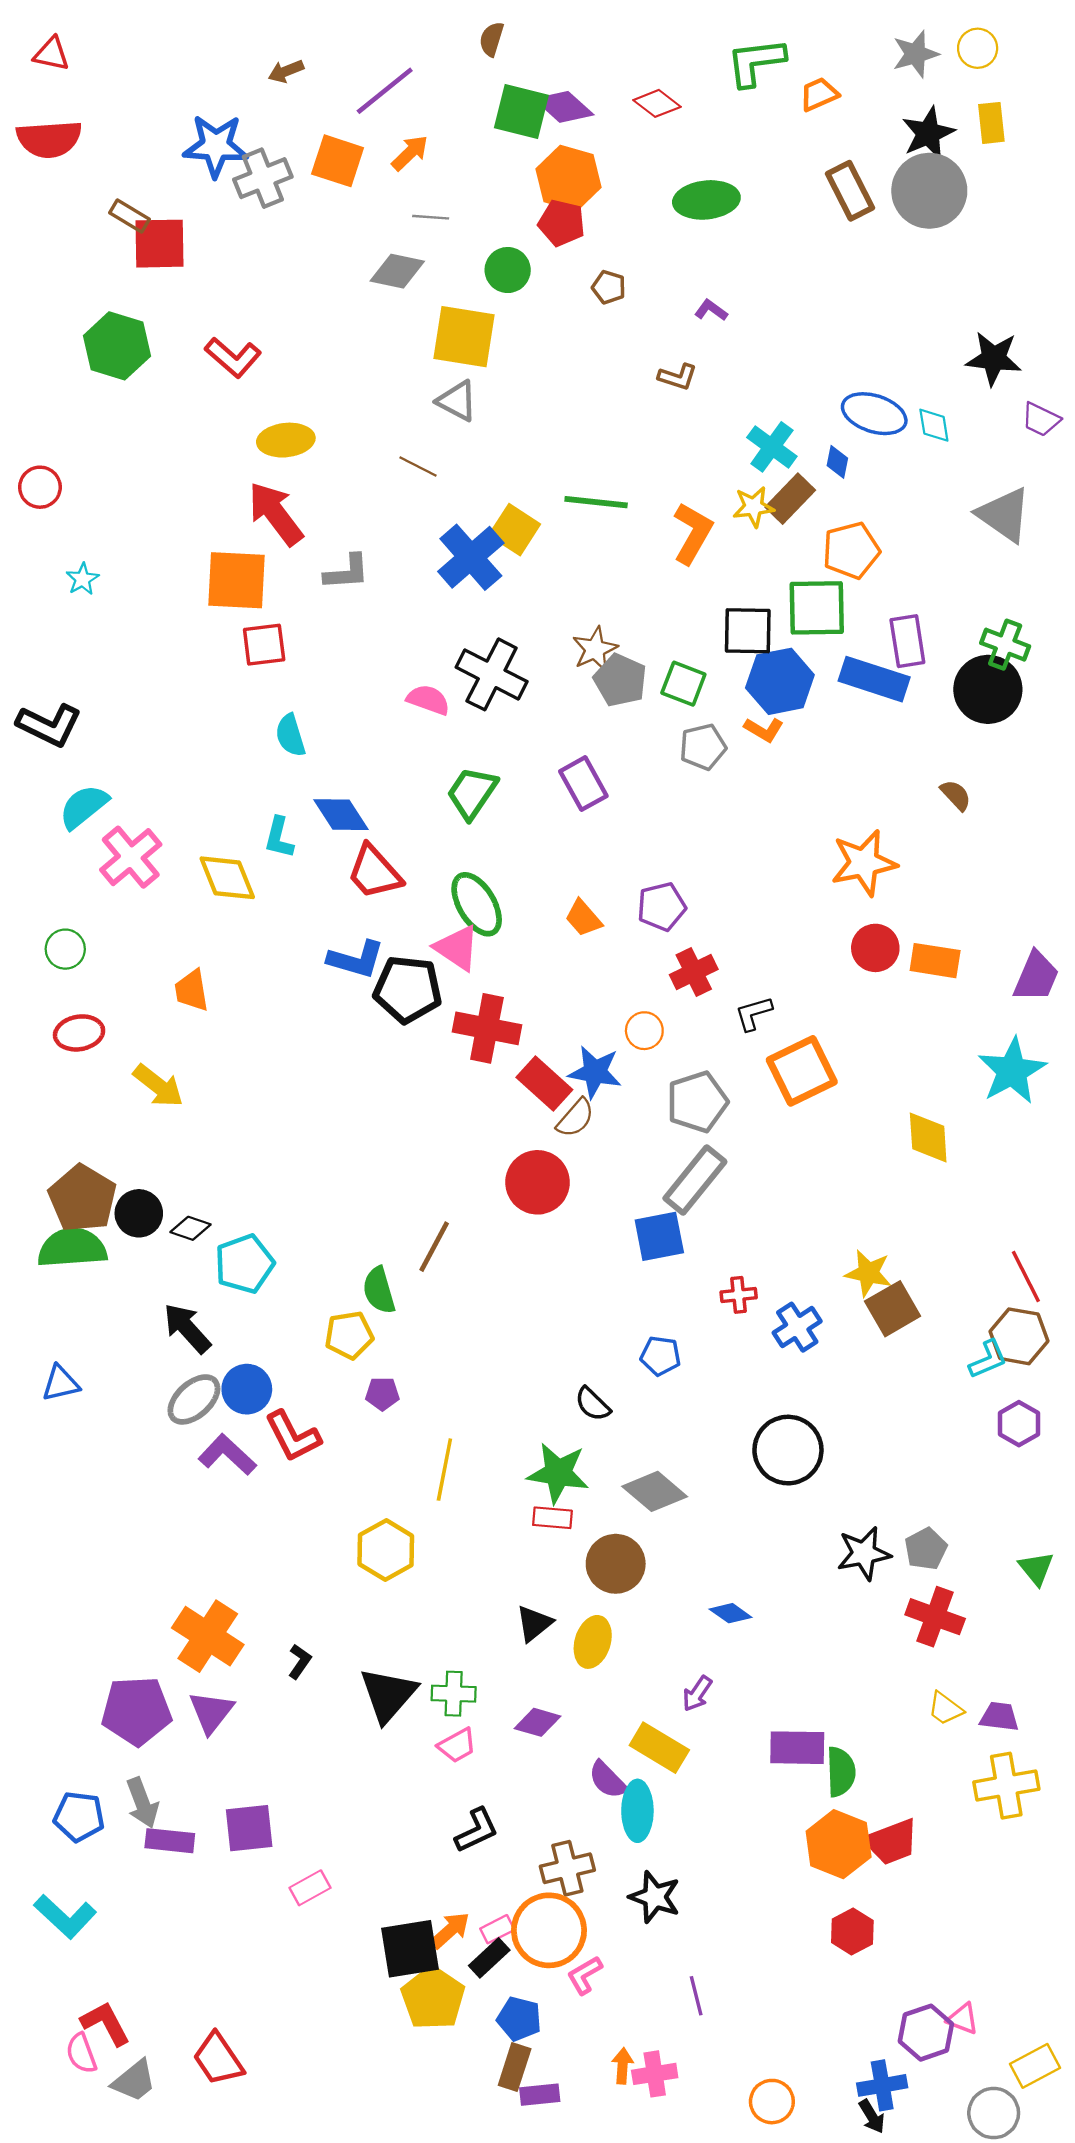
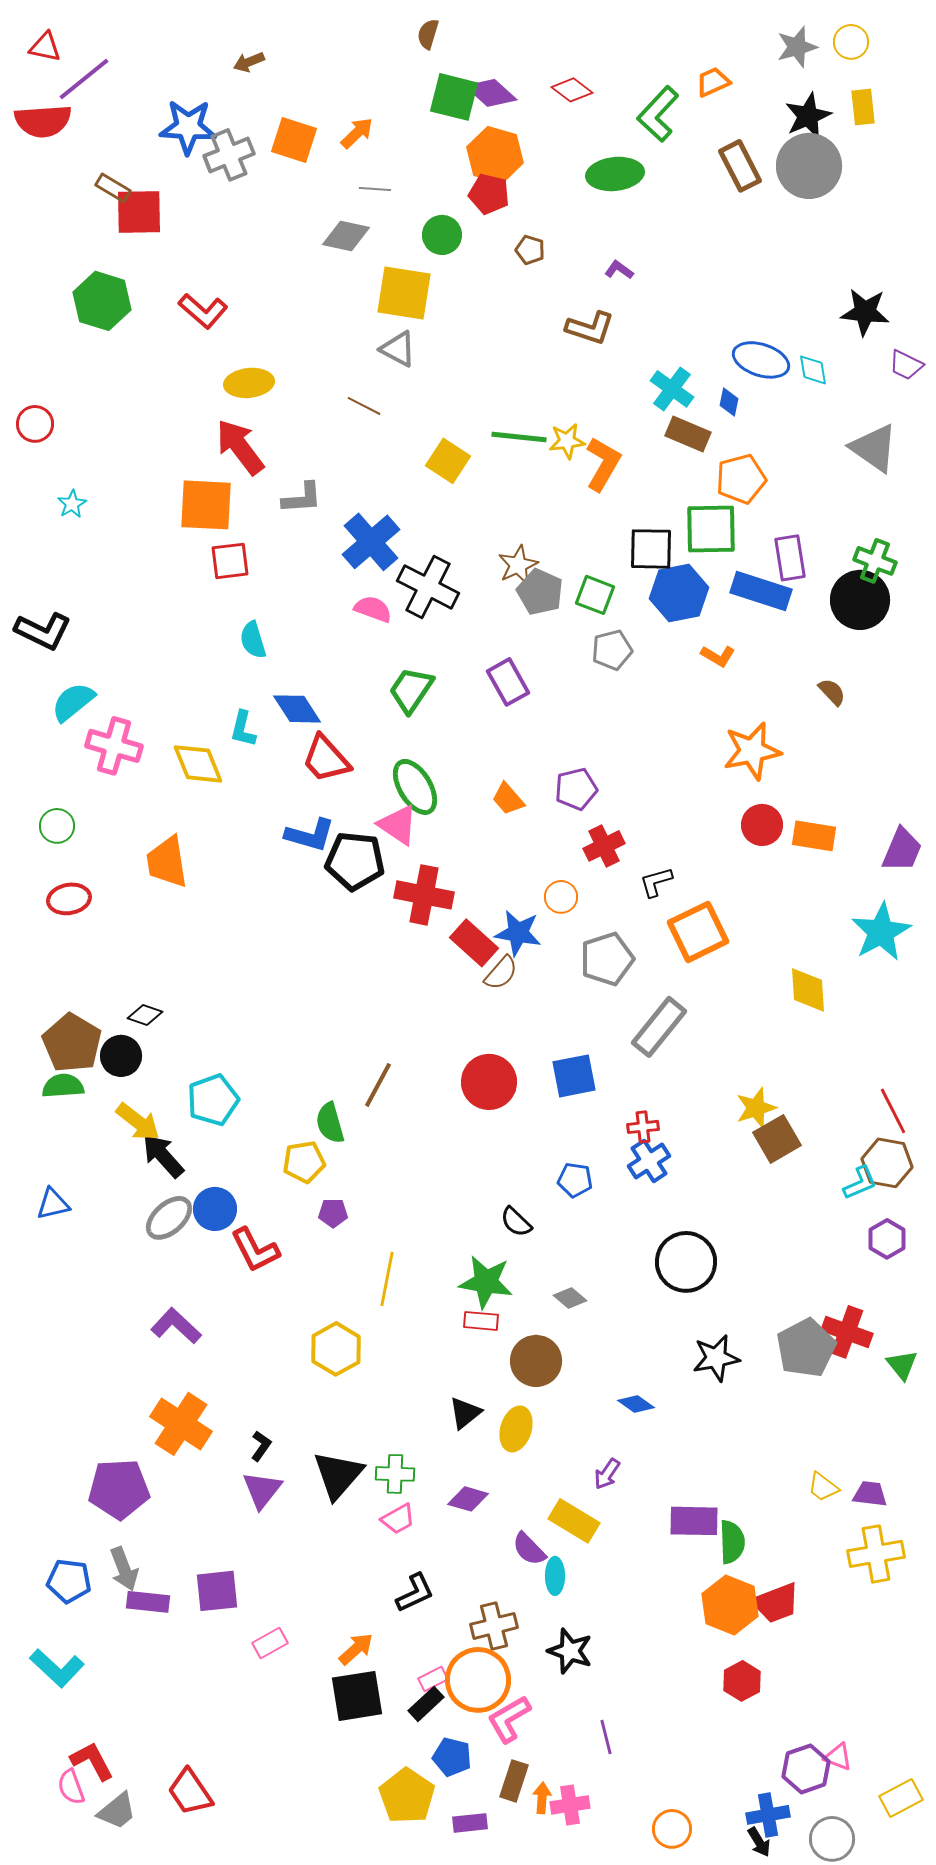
green L-shape: (756, 62) -> (658, 114), moved, turned -40
purple line: (385, 91) -> (84, 79), moved
brown L-shape: (678, 377) -> (590, 328), size x1.4
brown rectangle: (790, 499) -> (688, 434), turned 69
yellow star: (754, 507) -> (567, 441), moved
blue cross: (471, 557) -> (371, 542), moved
orange L-shape: (764, 730) -> (718, 656), moved
pink cross: (131, 857) -> (114, 746), turned -34
orange trapezoid: (192, 990) -> (167, 862), size x1.4
yellow arrow: (158, 1086) -> (138, 1122), moved
gray rectangle: (695, 1180) -> (659, 1027), moved
red circle: (538, 1182) -> (489, 1082), moved
black diamond: (191, 1228) -> (145, 1015), moved
green semicircle: (72, 1248) -> (63, 1086), size x0.7
yellow star: (868, 1273) -> (756, 1108), turned -30
blue cross: (797, 1327) -> (649, 1161), moved
purple L-shape: (227, 1455) -> (176, 1326), moved
gray diamond: (655, 1491) -> (570, 1298), size x0.6
gray pentagon: (926, 1549) -> (806, 1348), size x1.6
black star: (864, 1553) -> (716, 1358), moved
red cross: (935, 1617) -> (847, 1332), moved
purple triangle: (211, 1712) -> (262, 1490), moved
cyan ellipse: (637, 1811) -> (555, 1576), size x0.7
orange arrow: (450, 1930) -> (356, 1649), moved
pink L-shape: (585, 1975) -> (509, 1719), size x1.4
yellow pentagon: (433, 1998) -> (407, 1796), moved
brown rectangle: (515, 2067) -> (514, 1781), moved
gray circle: (994, 2113) -> (832, 1839), moved

